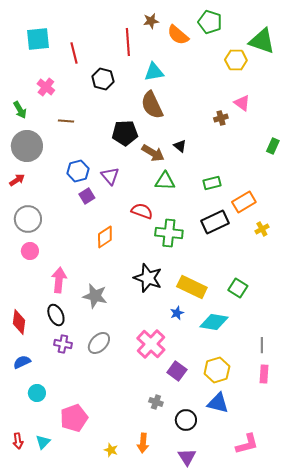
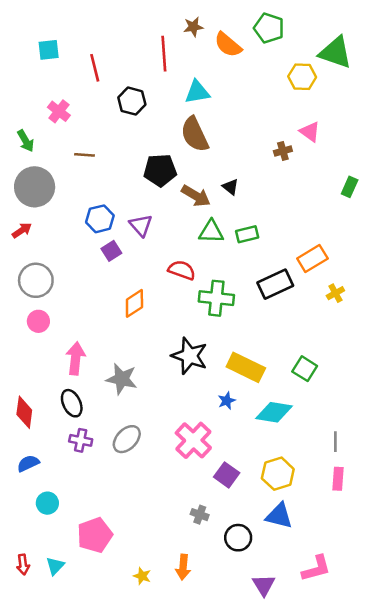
cyan square: (38, 39) -> (49, 50), size x0.7
green rectangle: (212, 183) -> (247, 234), moved
purple triangle: (187, 457) -> (264, 585), moved

